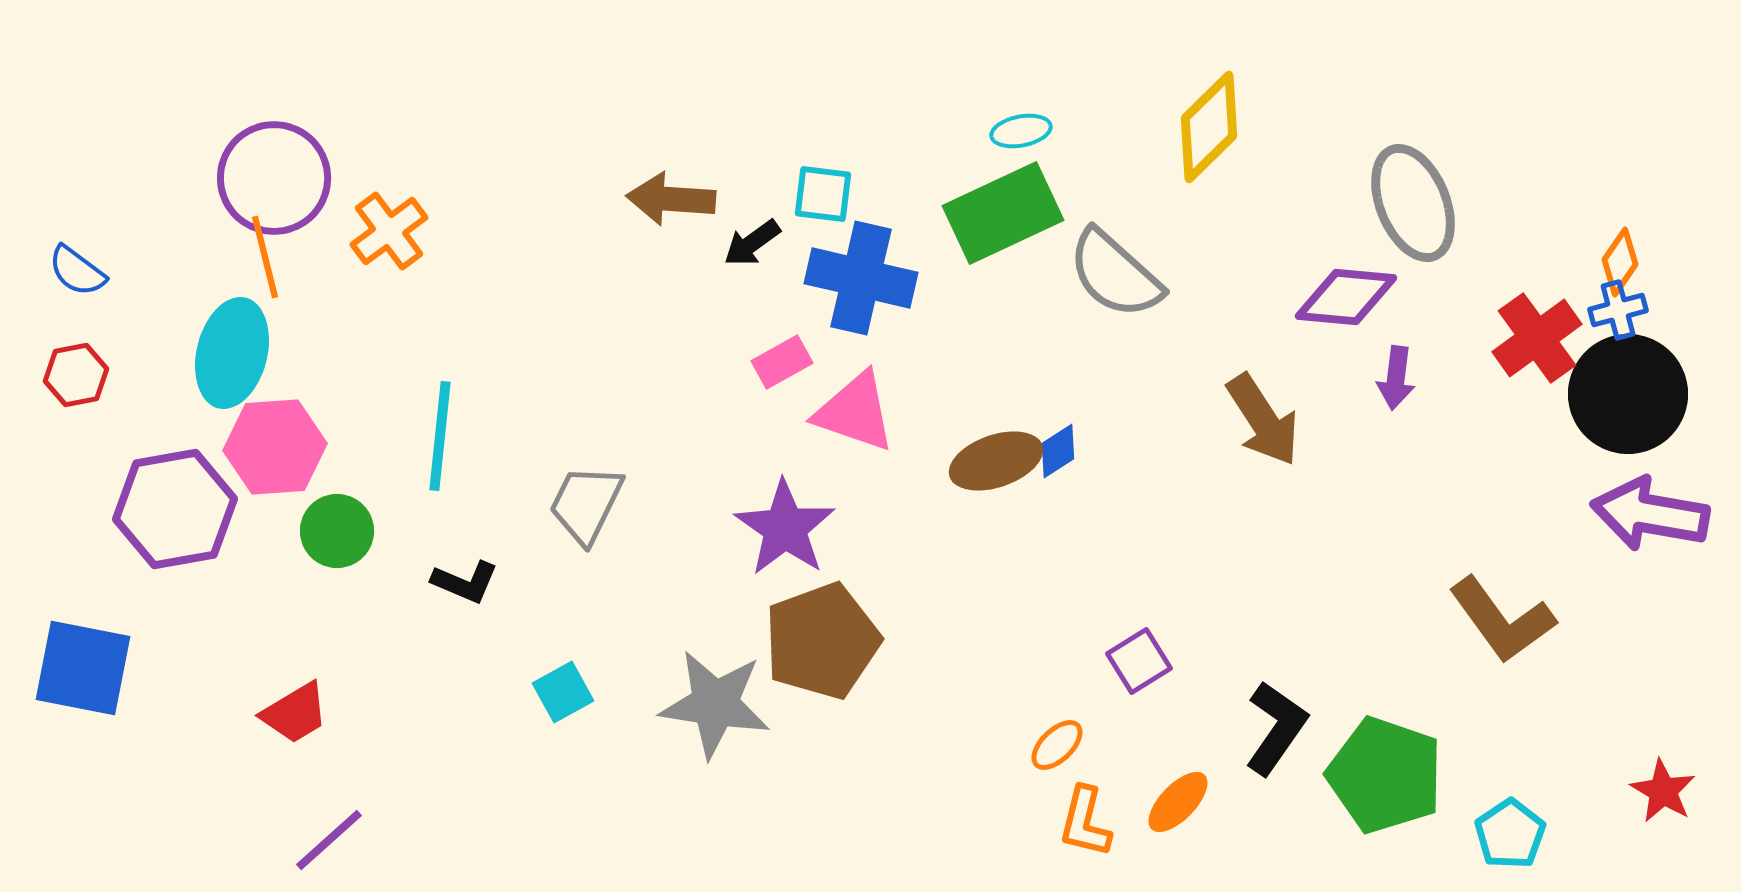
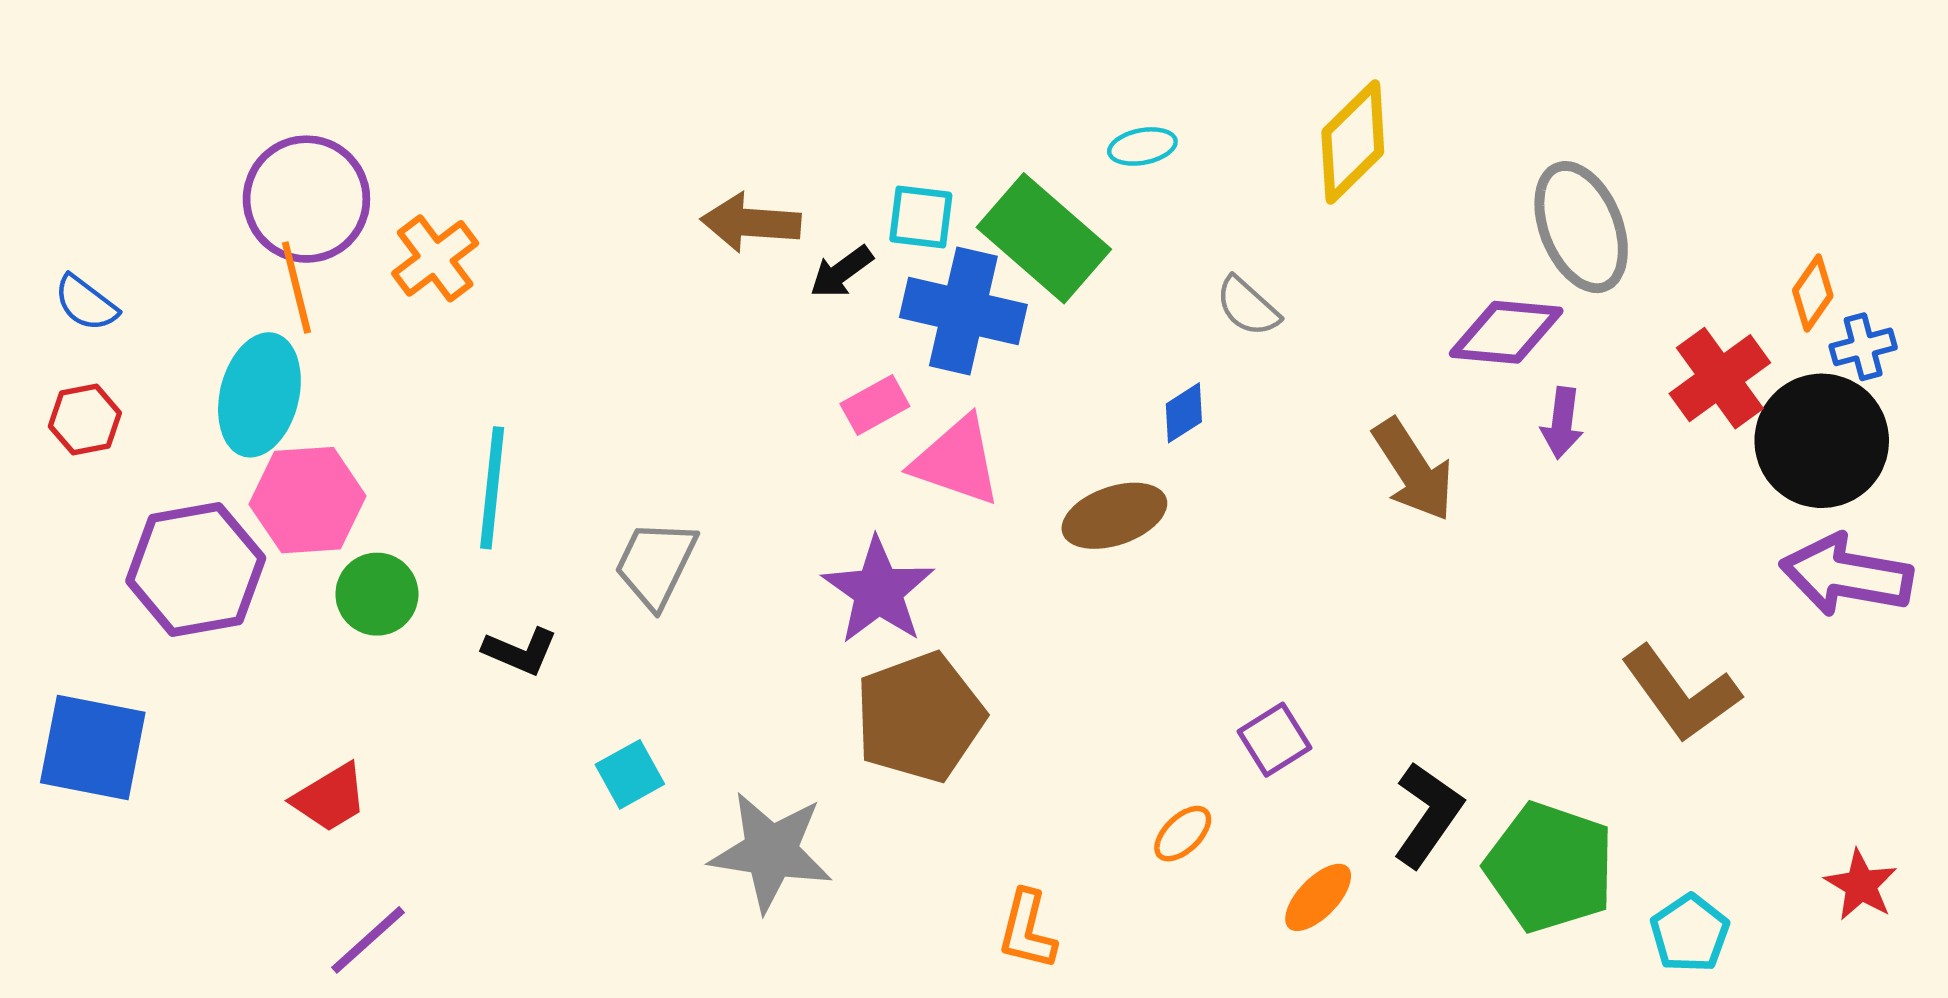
green rectangle: (1003, 213) -> (1044, 238), moved, turned 66
gray semicircle: (1115, 274) -> (1248, 307), size x0.6
blue cross: (1618, 310) -> (1863, 347), moved
blue diamond: (1058, 451) -> (1184, 413), moved
gray star: (715, 704) -> (771, 852), moved
orange L-shape: (1085, 822) -> (1027, 930), moved

